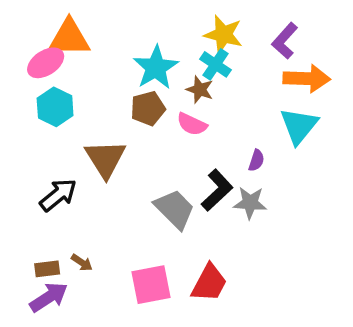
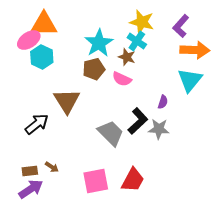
cyan hexagon: (55, 107) -> (42, 57), moved

